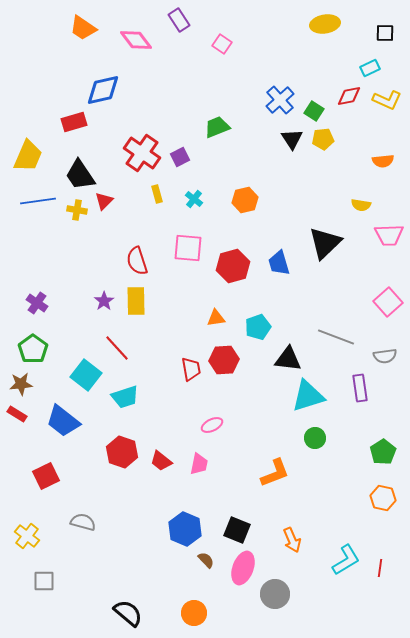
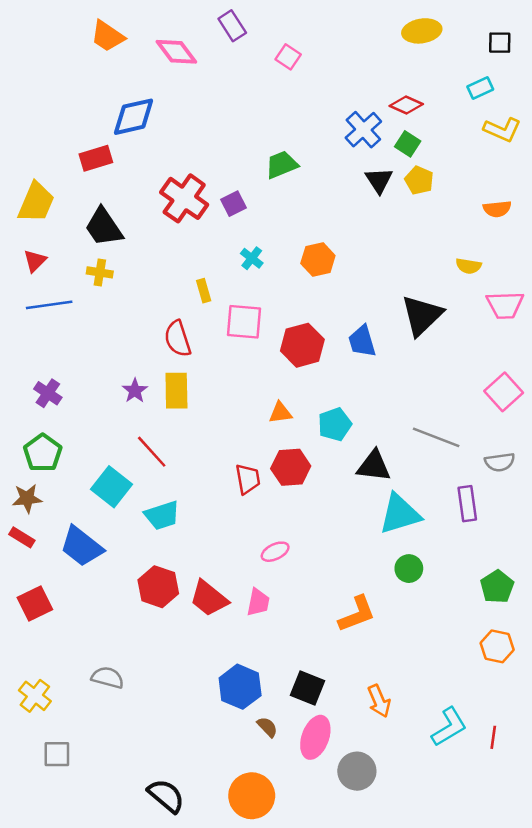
red diamond: (349, 96) -> (406, 105), moved, turned 35
yellow pentagon: (323, 139) -> (419, 180), turned 30
yellow rectangle: (157, 194) -> (204, 291), moved
blue line: (38, 201) -> (49, 305), moved
red triangle: (104, 201) -> (35, 261), moved
red trapezoid: (161, 461) -> (209, 598), size x1.4
red square: (46, 476) -> (35, 604), moved
orange circle: (194, 613) -> (252, 796), size x1.4

